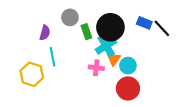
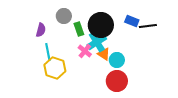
black line: (162, 28) -> (148, 26), turned -54
orange triangle: (114, 59) -> (104, 54), turned -32
pink cross: (96, 68) -> (85, 51), moved, turned 32
yellow hexagon: (32, 74) -> (55, 68), moved

